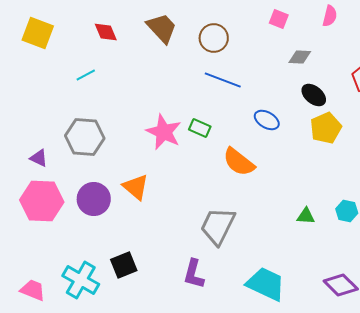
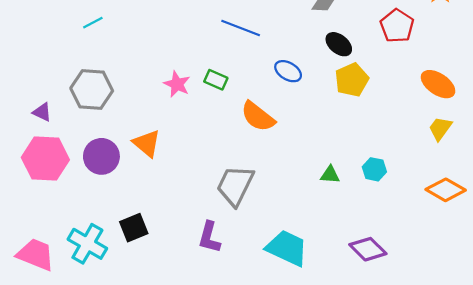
pink star: (164, 132) -> (177, 84), size x0.7
pink trapezoid: (33, 290) -> (36, 255), size x1.4

